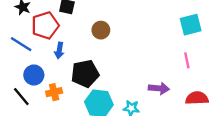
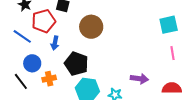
brown circle: (101, 30) -> (91, 27), size x1.5
pink line: (187, 60) -> (172, 53), moved
black pentagon: (85, 74) -> (76, 64), turned 30

